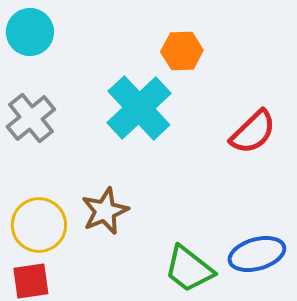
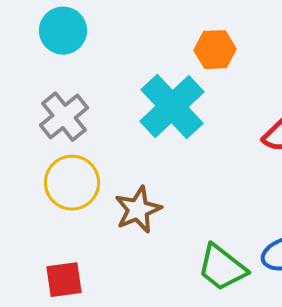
yellow circle: (39, 225) -> (72, 183), moved

